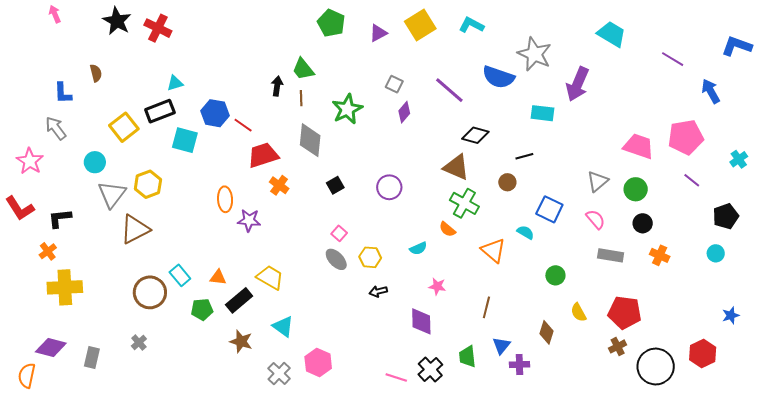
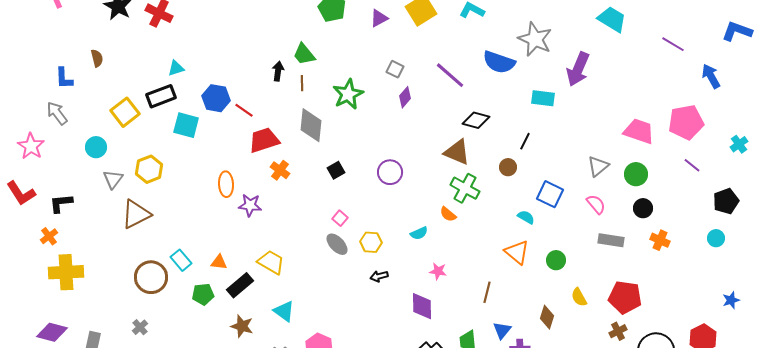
black line: (524, 156) -> (525, 141), turned -48
gray triangle: (112, 194) -> (113, 179), size x0.7
orange triangle: (493, 250) -> (517, 252), moved

